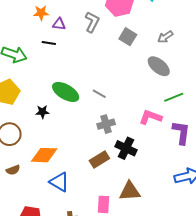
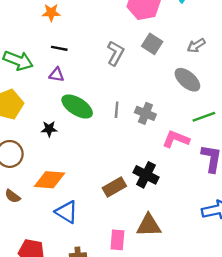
gray L-shape: (92, 22) -> (115, 53), moved
purple triangle: (59, 24) -> (57, 75), moved
gray line: (99, 94) -> (117, 110), turned 64
gray cross: (106, 124) -> (145, 113), moved, turned 36
brown semicircle: (13, 170) -> (13, 196), turned 56

